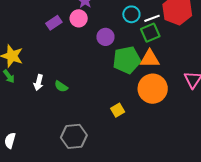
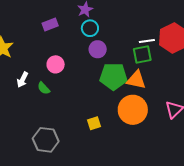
cyan circle: (131, 14) -> (90, 28), moved
pink circle: (79, 18) -> (56, 64), moved

